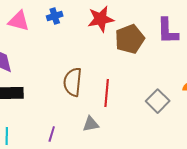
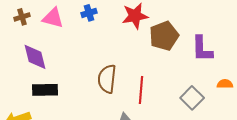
purple L-shape: (168, 31) -> (202, 49), moved

